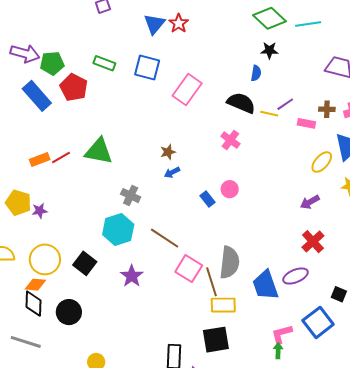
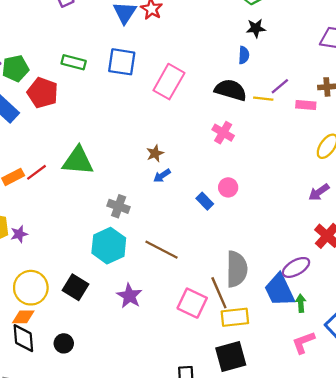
pink square: (189, 269) -> (192, 303), moved
purple ellipse: (295, 276) -> (296, 267), moved
black circle: (69, 312) -> (64, 343), size x0.7
green arrow: (278, 351) -> (301, 303), moved

